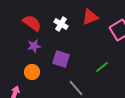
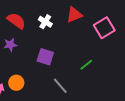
purple star: (34, 46) -> (10, 45), moved
orange circle: (32, 72) -> (16, 83), moved

